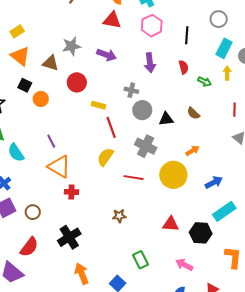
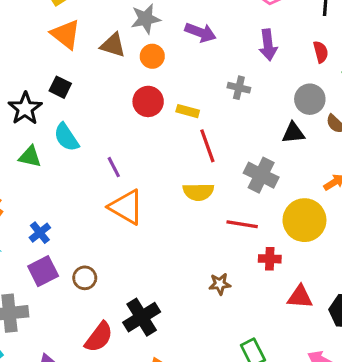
red circle: (77, 82) -> (148, 101), moved
black square: (25, 85) -> (60, 87), moved
orange circle: (41, 99) -> (152, 56), moved
gray circle: (142, 110) -> (310, 99), moved
cyan semicircle: (16, 153) -> (66, 137), moved
yellow semicircle: (105, 157) -> (198, 192), turned -126
red cross: (71, 192) -> (270, 259), moved
red semicircle: (29, 247) -> (99, 337), moved

